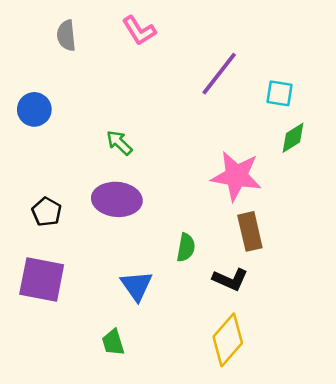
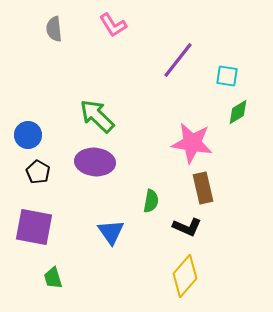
blue circle: (34, 109) -> (28, 135), moved
green arrow: (119, 143) -> (97, 116), size x1.6
green trapezoid: (113, 342) -> (53, 278), moved

